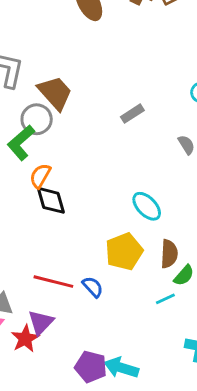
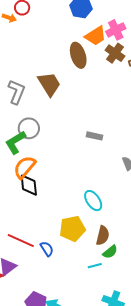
brown trapezoid: (55, 93) -> (49, 84), moved
gray rectangle: (132, 114) -> (94, 136), turned 35
orange semicircle: (40, 176) -> (25, 167), size x1.4

